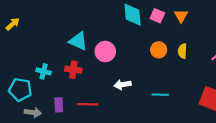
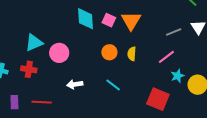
orange triangle: (181, 16) -> (131, 21), size x1.5
cyan triangle: (78, 41) -> (34, 43), turned -48
cyan line: (160, 95) -> (113, 85), moved, turned 35

